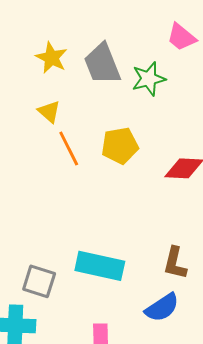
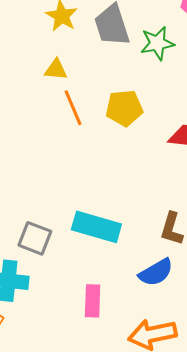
yellow triangle: (49, 112) -> (56, 70), turned -40

